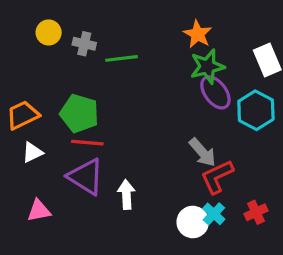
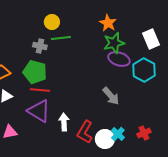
yellow circle: (49, 32) -> (52, 22), moved
gray cross: (84, 44) -> (40, 46), moved
purple ellipse: (215, 92) -> (119, 59), turned -35
red L-shape: (217, 177) -> (85, 132), moved, turned -35

